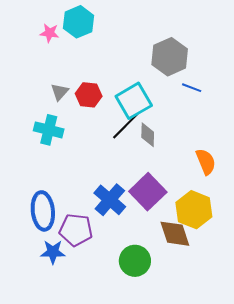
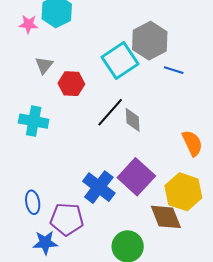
gray triangle: (60, 92) -> (44, 65), moved
cyan square: (134, 101) -> (120, 61), moved
blue ellipse: (43, 211) -> (33, 202), size x0.6

